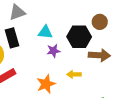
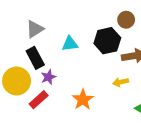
purple star: (53, 51) -> (48, 77), moved
yellow arrow: (74, 74) -> (121, 82), moved

